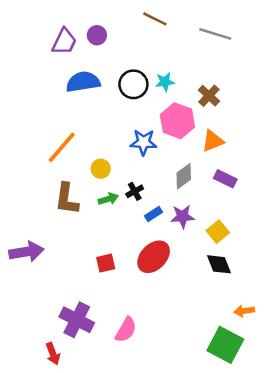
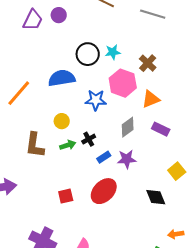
blue semicircle: (83, 82) -> (62, 78), moved
orange line: (62, 147) -> (19, 93), moved
yellow square: (218, 232) -> (177, 171), moved

